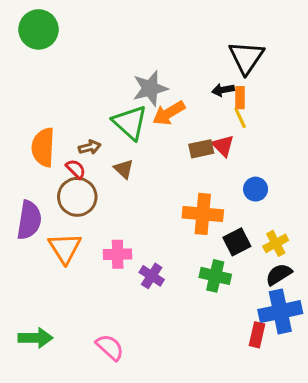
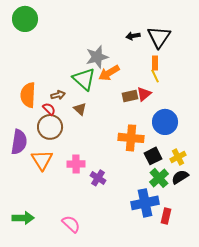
black arrow: (223, 90) -> (133, 36), moved
red triangle: (223, 146) -> (144, 94), turned 35
blue circle: (256, 189) -> (165, 122), size x1.6
green cross: (215, 276) -> (159, 178), moved, turned 36
blue cross: (280, 312) -> (145, 203), moved

